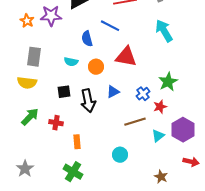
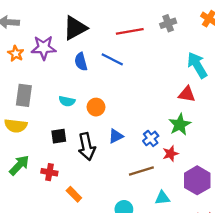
cyan arrow: (164, 31) -> (197, 65), moved
blue semicircle: (87, 39) -> (81, 62), moved
red triangle: (126, 57) -> (187, 94), moved, size x0.7
cyan triangle: (158, 136) -> (162, 198), moved, turned 32
orange rectangle: (77, 142) -> (74, 194), turned -40

